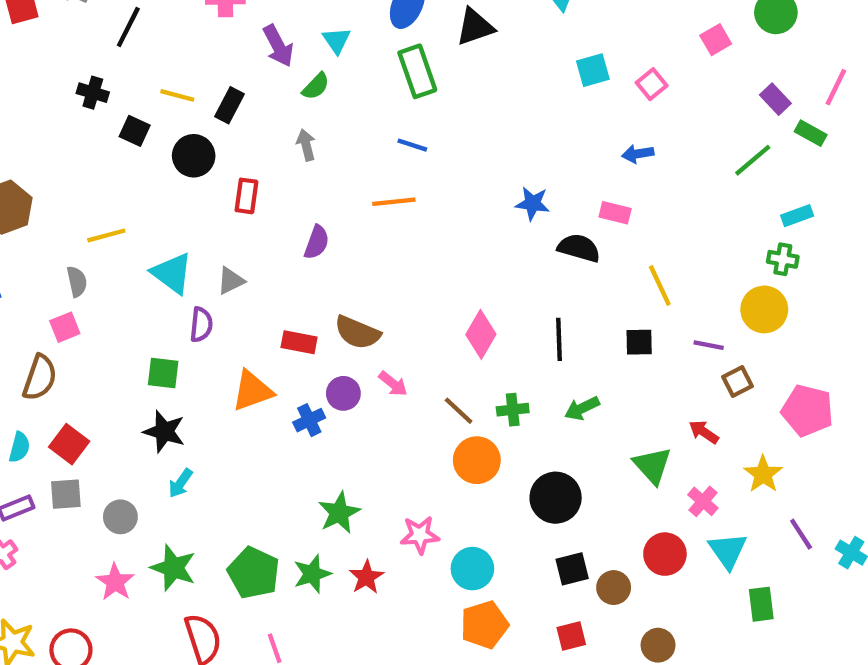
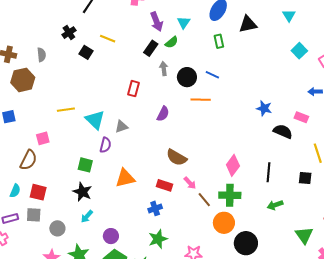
cyan square: (593, 70) -> (299, 51), turned -35
green rectangle: (417, 71) -> (219, 41), size x0.6
black cross: (93, 93) -> (69, 33), turned 32
black rectangle: (229, 105) -> (151, 48), moved
black circle: (194, 156) -> (187, 77), moved
yellow line: (106, 235) -> (66, 110), moved
gray semicircle: (77, 282) -> (42, 55), moved
red rectangle: (299, 342) -> (165, 185), moved
purple circle: (343, 393) -> (111, 236), moved
green cross: (513, 410) -> (230, 195), moved, size x1.5
brown line: (459, 411) -> (204, 200), moved
blue cross: (309, 420) -> (155, 208), moved
red square: (69, 444) -> (38, 192), turned -30
black circle: (556, 498) -> (246, 243), moved

